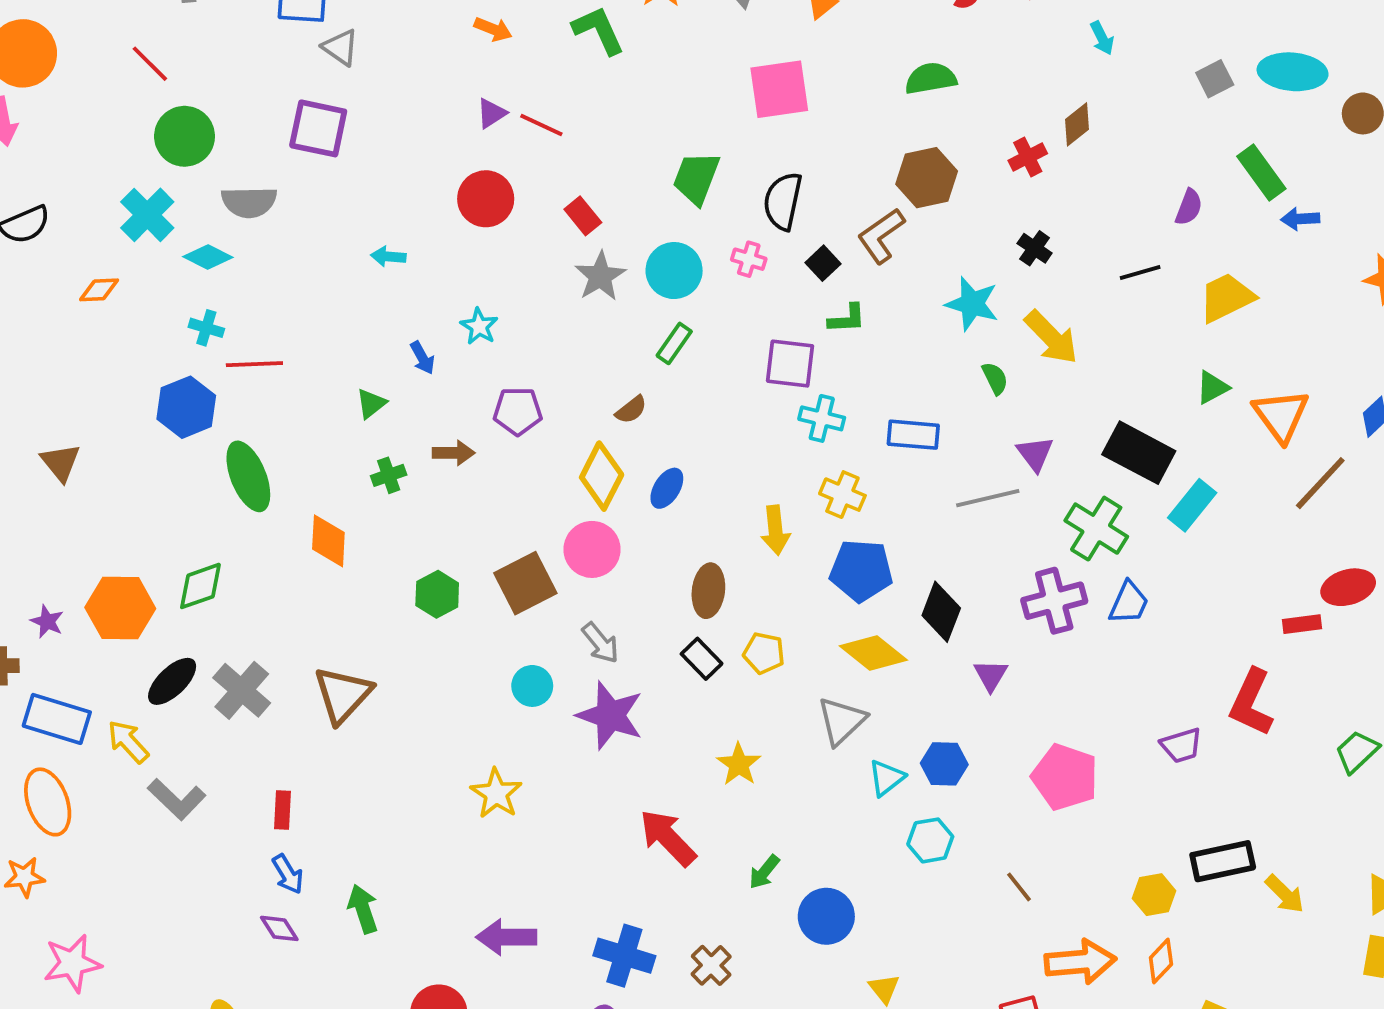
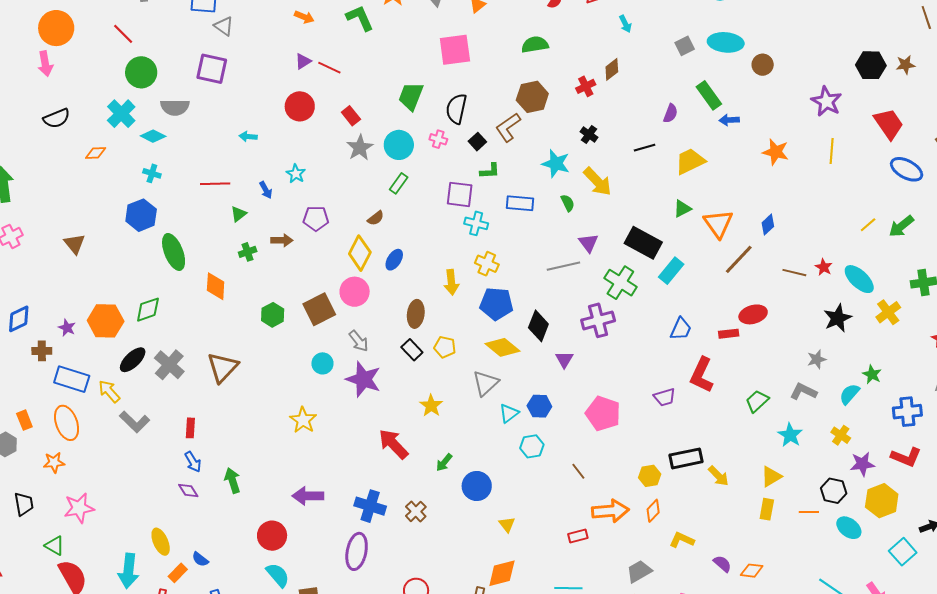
red line: (254, 364) -> (215, 184), moved
blue rectangle: (913, 435) -> (520, 203), moved
blue trapezoid: (1129, 603) -> (681, 329), moved

